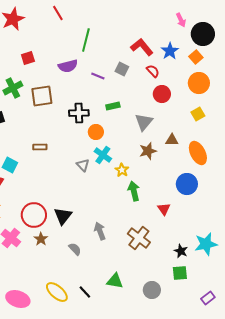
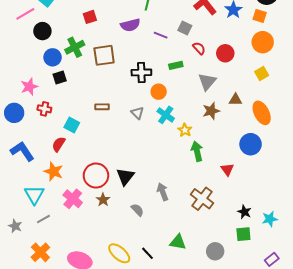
orange square: (196, 57) -> (260, 16), turned -32
red semicircle: (153, 71) -> (199, 48), moved
gray triangle: (83, 165) -> (137, 113), moved
cyan star: (206, 244) -> (270, 219), moved, size x0.7

